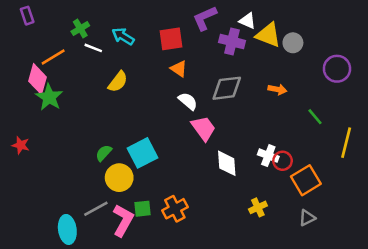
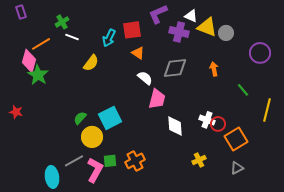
cyan arrow: (123, 36) -> (109, 38), moved, turned -96
orange arrow: (277, 89) -> (214, 69), turned -112
pink trapezoid: (203, 128) -> (157, 99), turned 50

